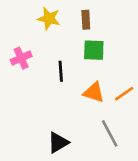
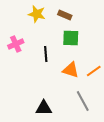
brown rectangle: (86, 20) -> (65, 15), turned -64
black triangle: (58, 143) -> (44, 108), turned 30

